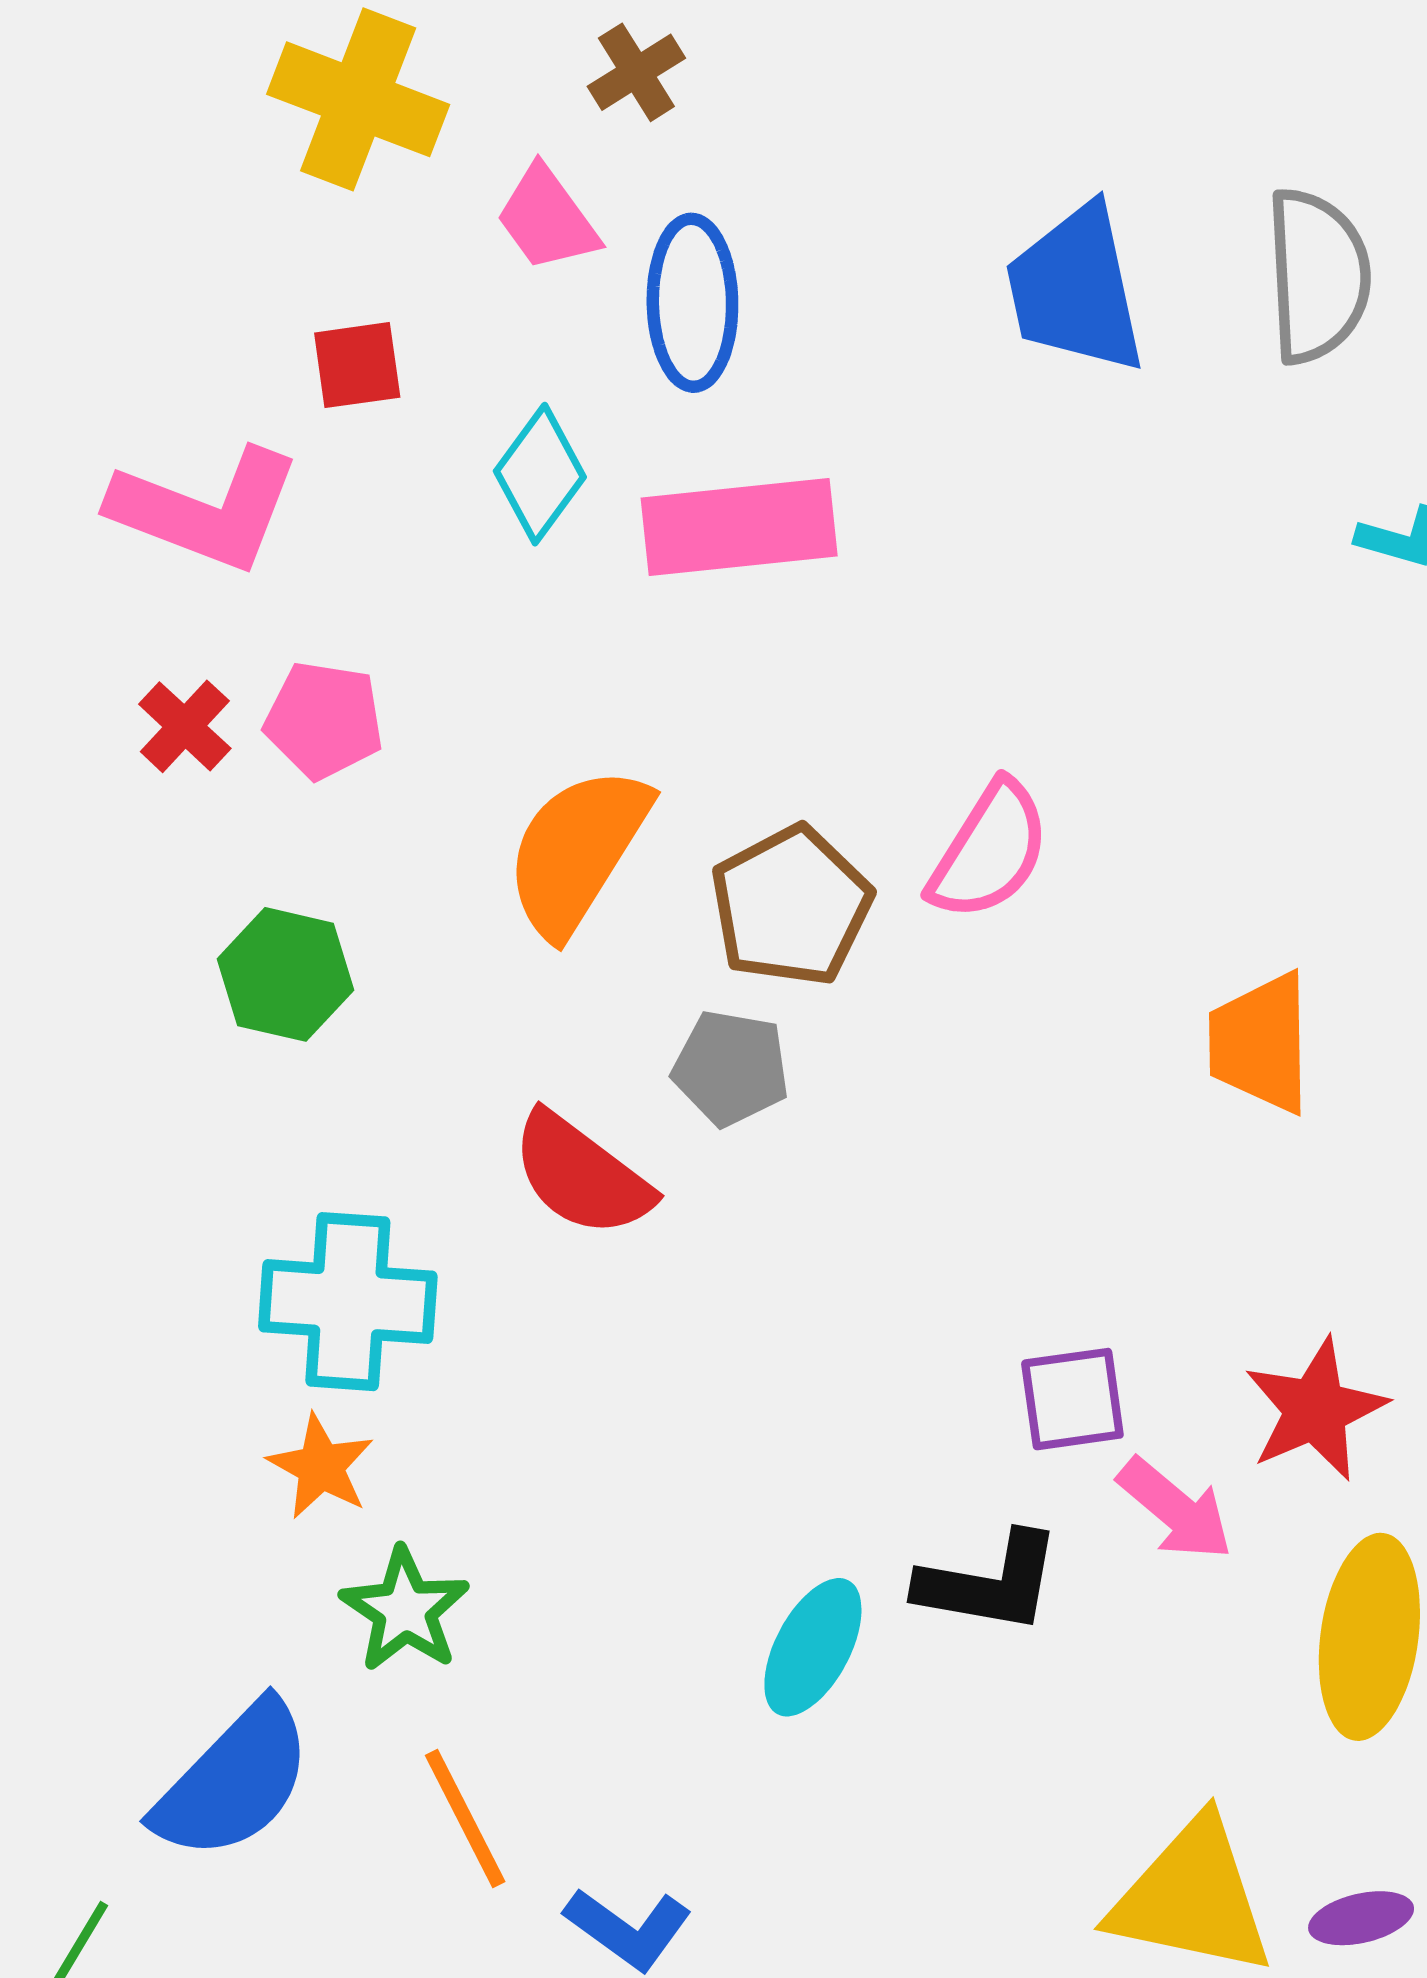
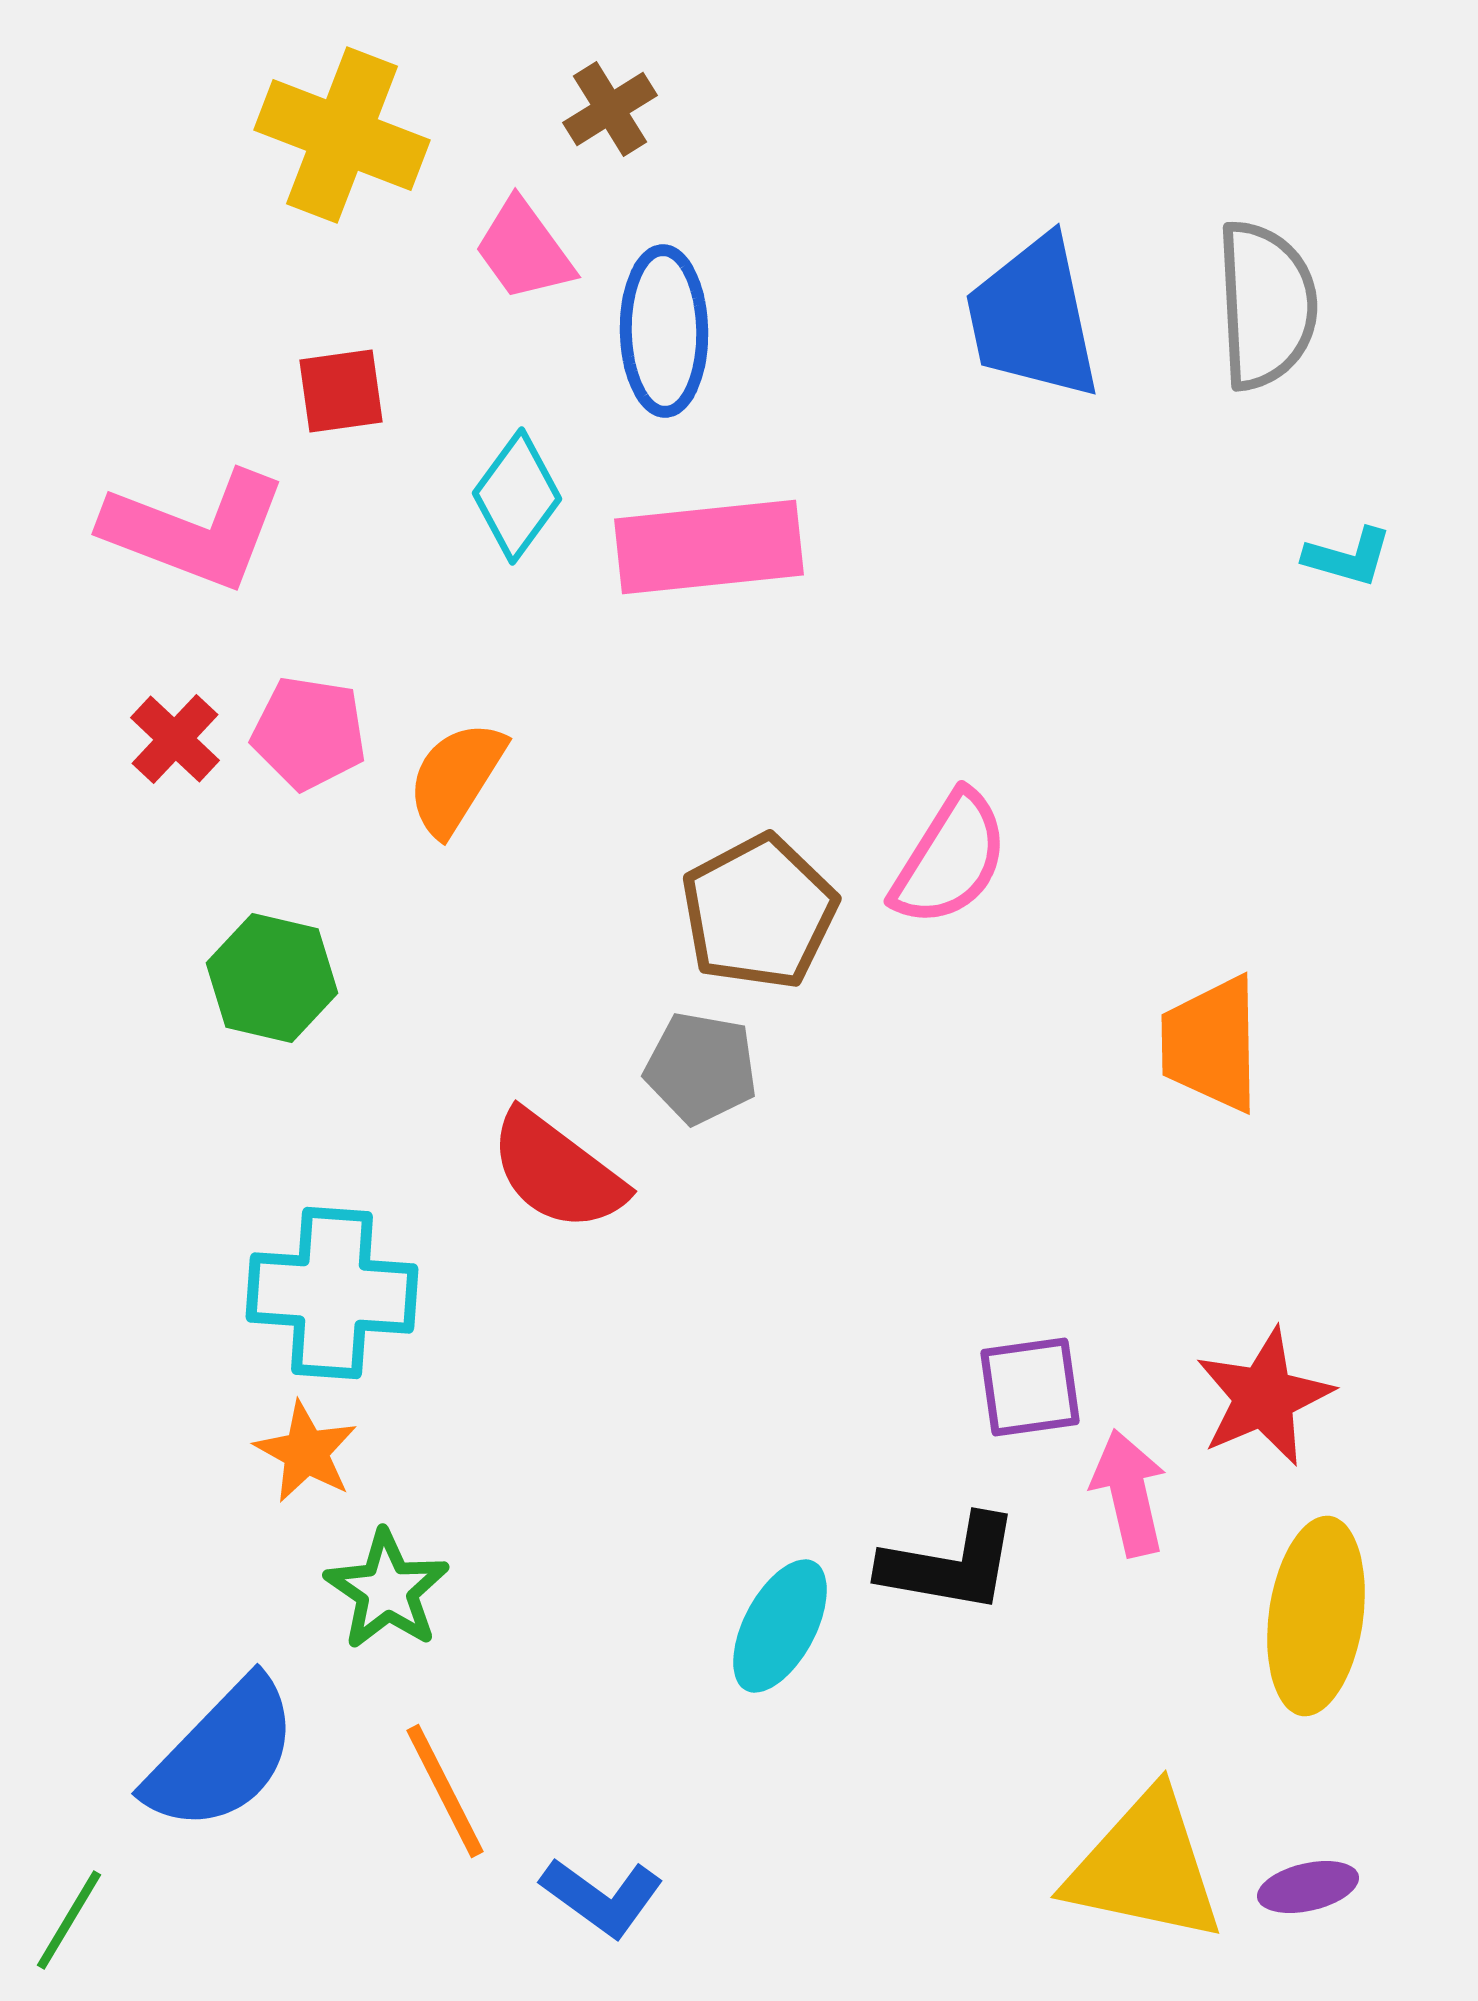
orange semicircle: (577, 851) -> (456, 778), moved, size x0.7
pink arrow: (1175, 1509) -> (1129, 1493), turned -143

